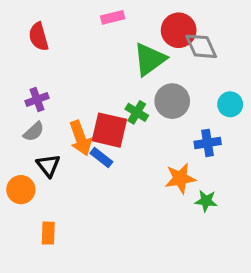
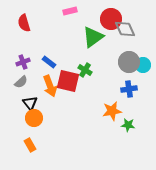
gray circle: (172, 101) -> (129, 62), moved
blue rectangle: (101, 157) -> (49, 62), moved
orange circle: (21, 190) -> (34, 118), moved
orange rectangle: (48, 233) -> (30, 145), turned -32

